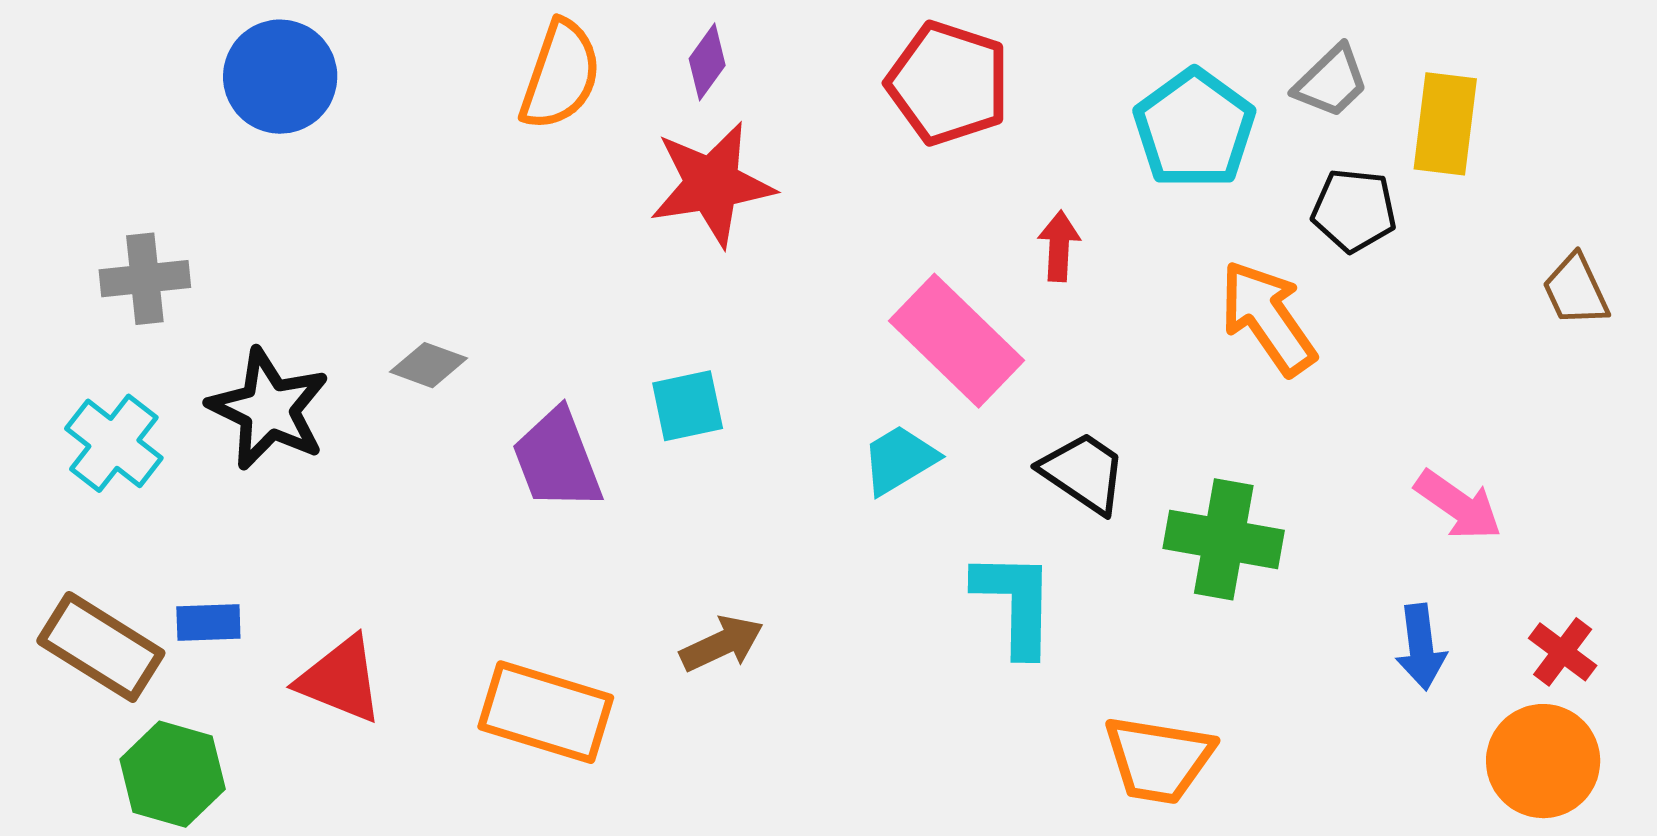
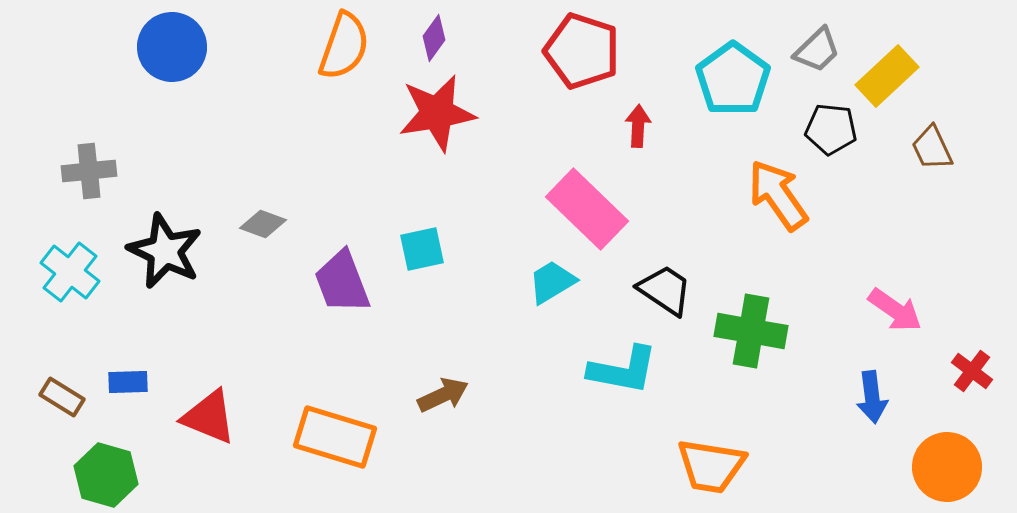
yellow rectangle: (1445, 124) -> (887, 76), turned 40
red arrow: (1059, 246) -> (638, 126), moved
brown trapezoid: (1576, 290) -> (932, 148), moved
cyan L-shape: (1015, 603) -> (623, 370), turned 100
brown rectangle: (101, 647) -> (62, 397), size x0.6
red cross: (1563, 652) -> (972, 371), moved

